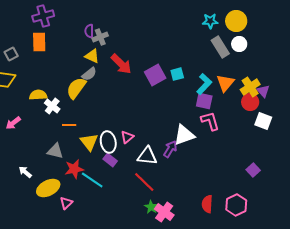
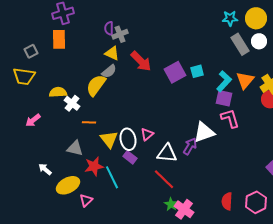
cyan line: (92, 180) -> (112, 177), turned 30

